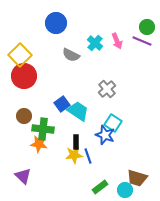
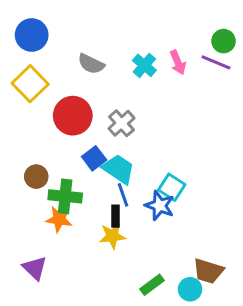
blue circle: (56, 23) -> (32, 35), moved
gray semicircle: (71, 55) -> (91, 64), moved
red circle: (24, 76) -> (73, 116), moved
gray cross: (107, 89) -> (122, 123), moved
blue line: (88, 156) -> (123, 195), moved

